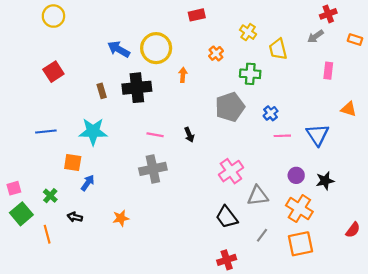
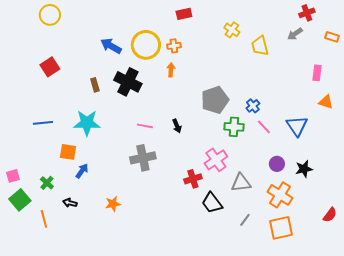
orange cross: (216, 53) -> (174, 46), moved, turned 32
pink rectangle: (328, 71) -> (317, 73), moved
green cross: (250, 74) -> (234, 127), moved
black cross: (137, 88) -> (128, 82), turned 32
pink line: (282, 136) -> (264, 127), turned 49
red cross: (227, 260) -> (193, 179), moved

